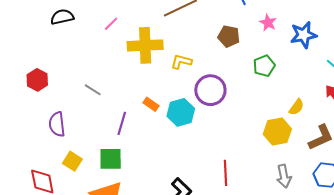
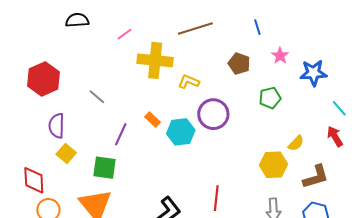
red hexagon: (37, 80) -> (43, 79), size x1.5
yellow square: (72, 161) -> (66, 153), moved

